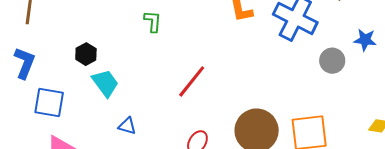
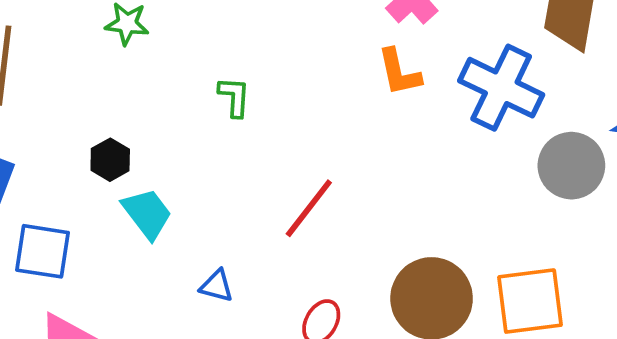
gray circle: (332, 61) -> (571, 166), size x1.4
blue triangle: (127, 126) -> (217, 286), moved

